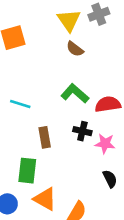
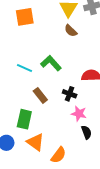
green L-shape: (75, 93) -> (51, 63), moved
brown rectangle: (45, 137) -> (40, 95), turned -35
pink star: (105, 144) -> (79, 114), moved

